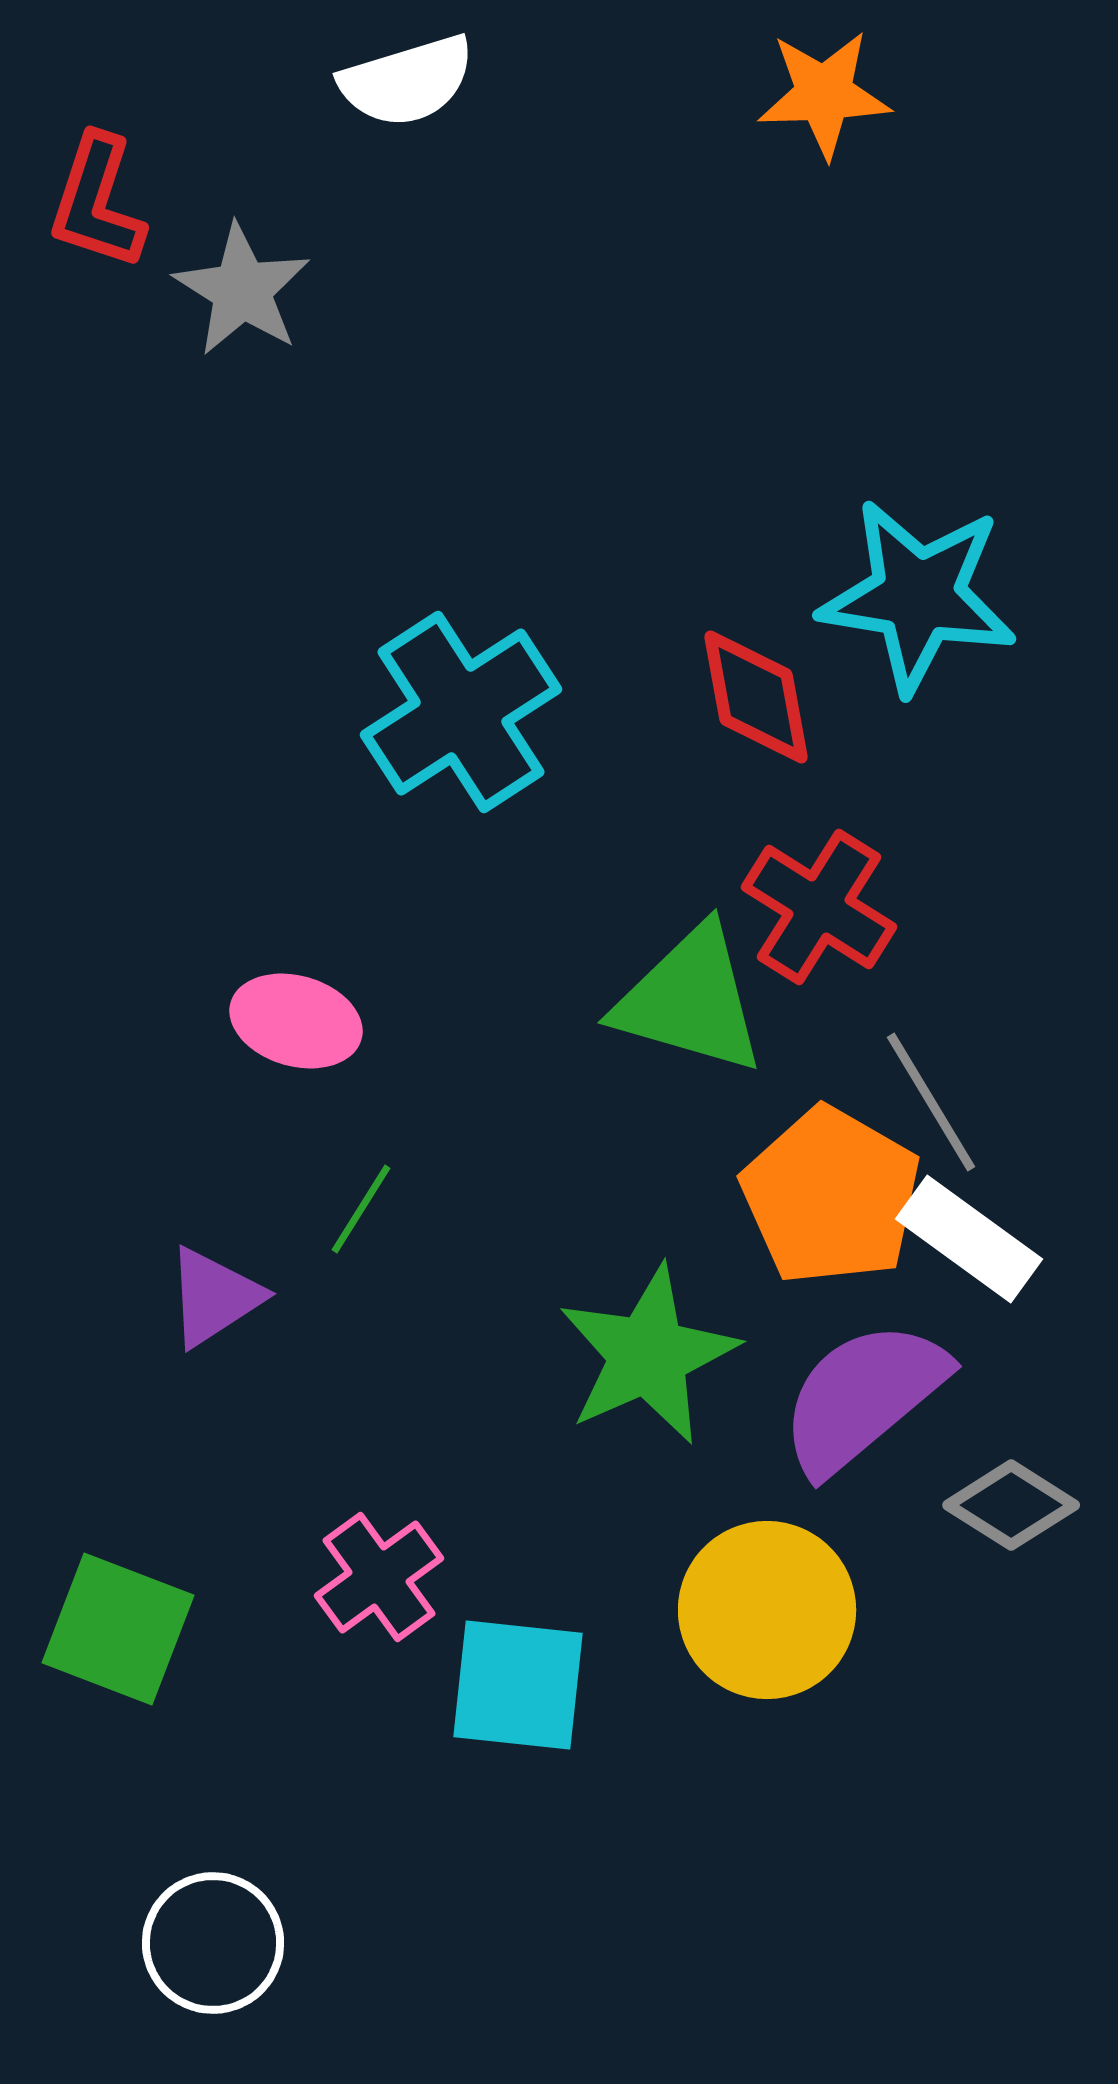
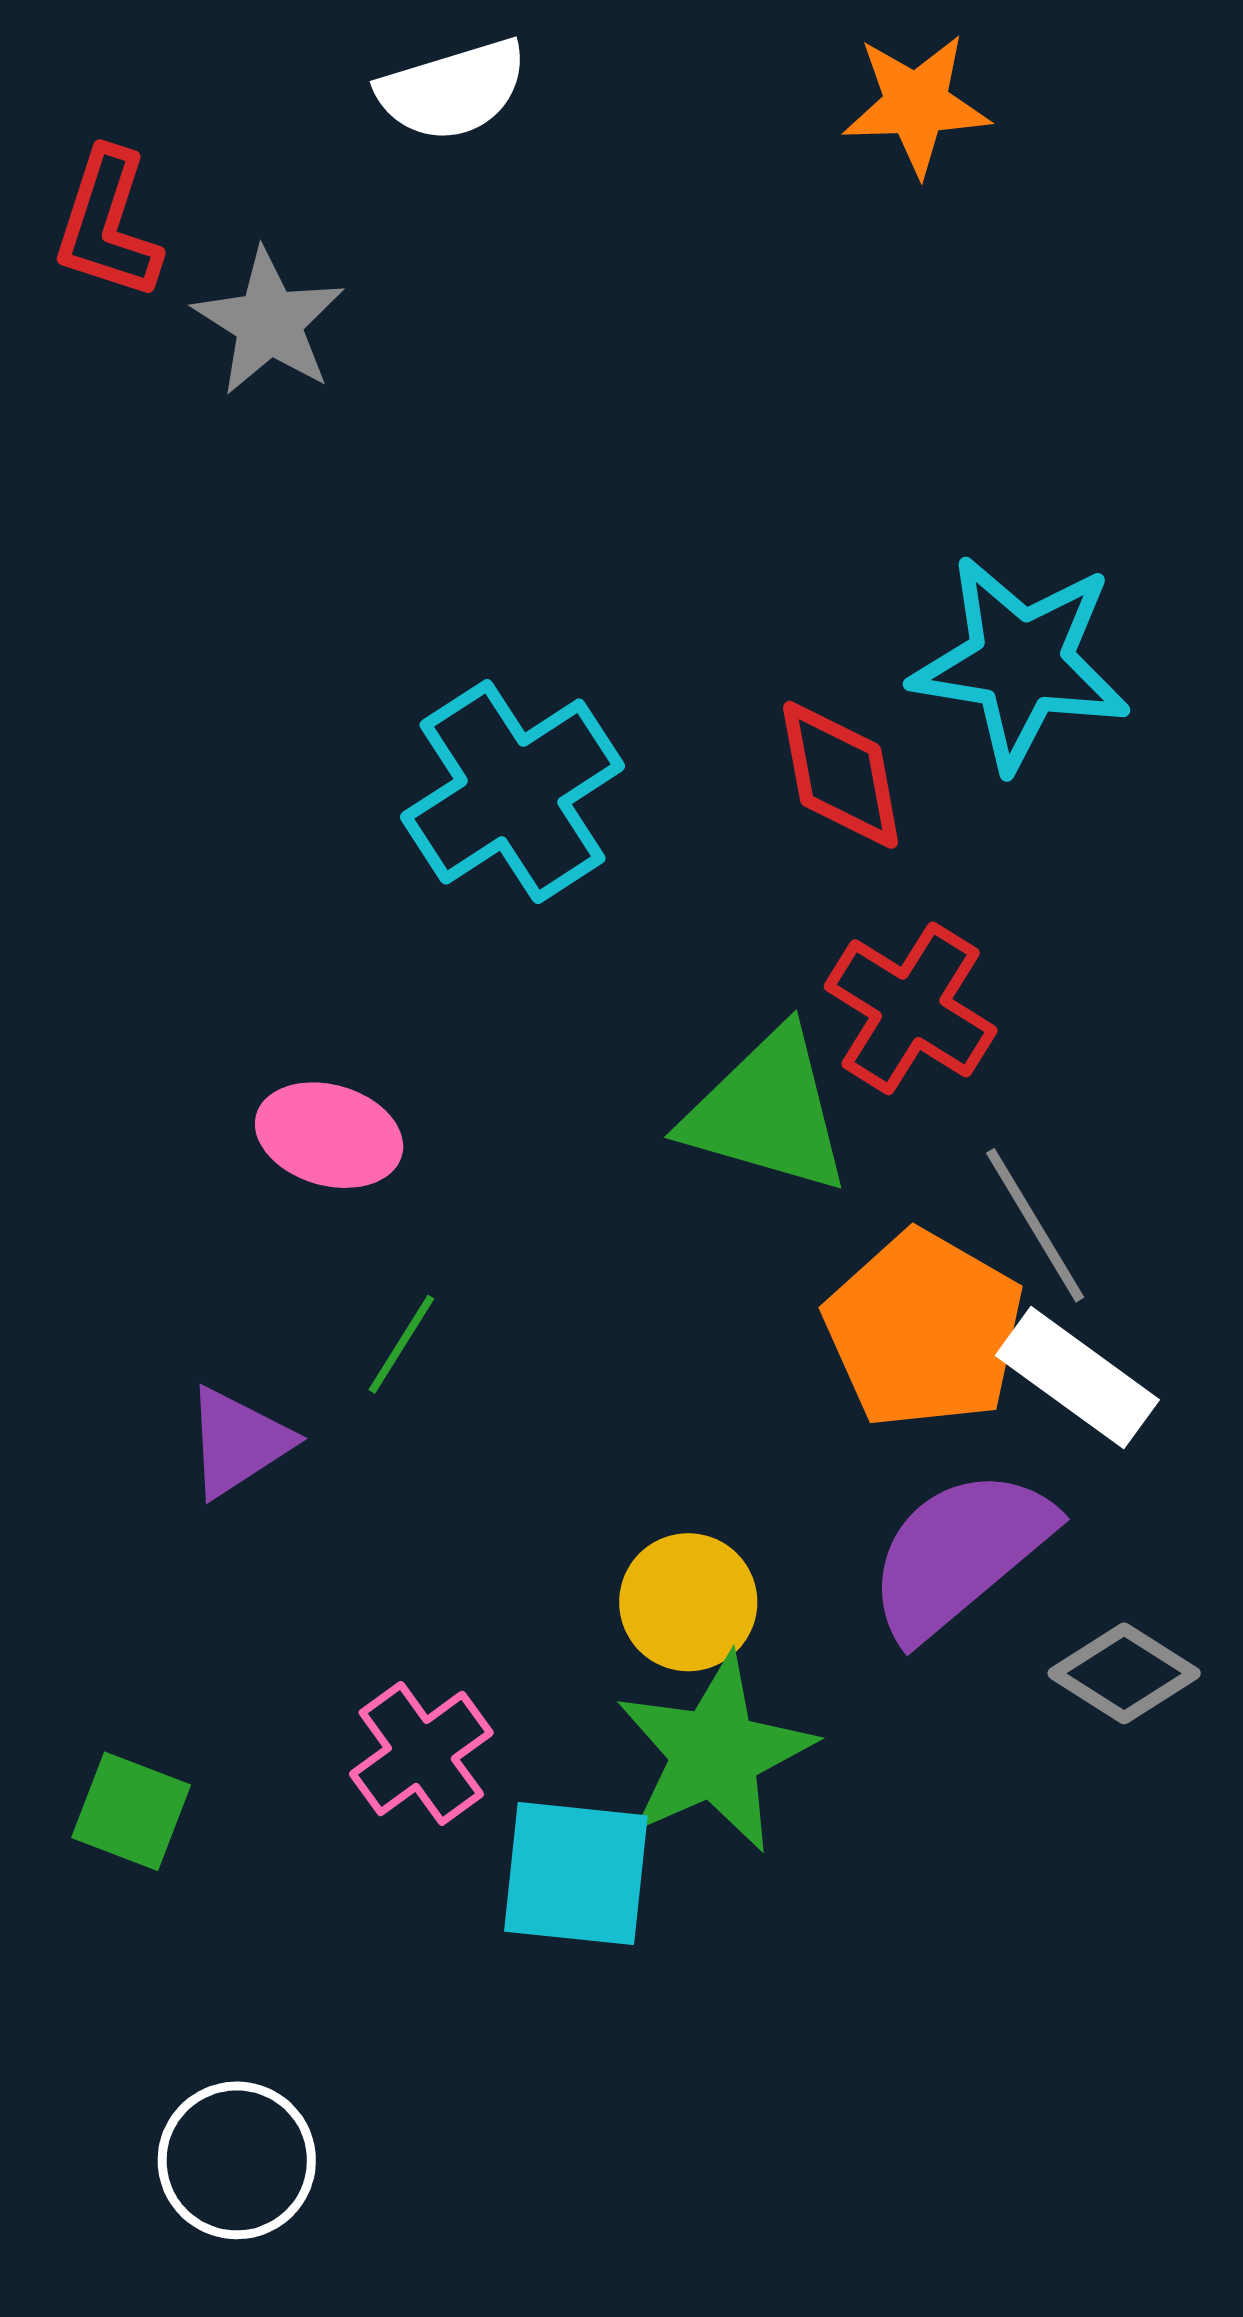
green star: (648, 1355) -> (715, 1753), moved
yellow circle: (767, 1610) -> (688, 1602), moved, size x0.7
green square: (118, 1629) -> (131, 1811), size x0.7

